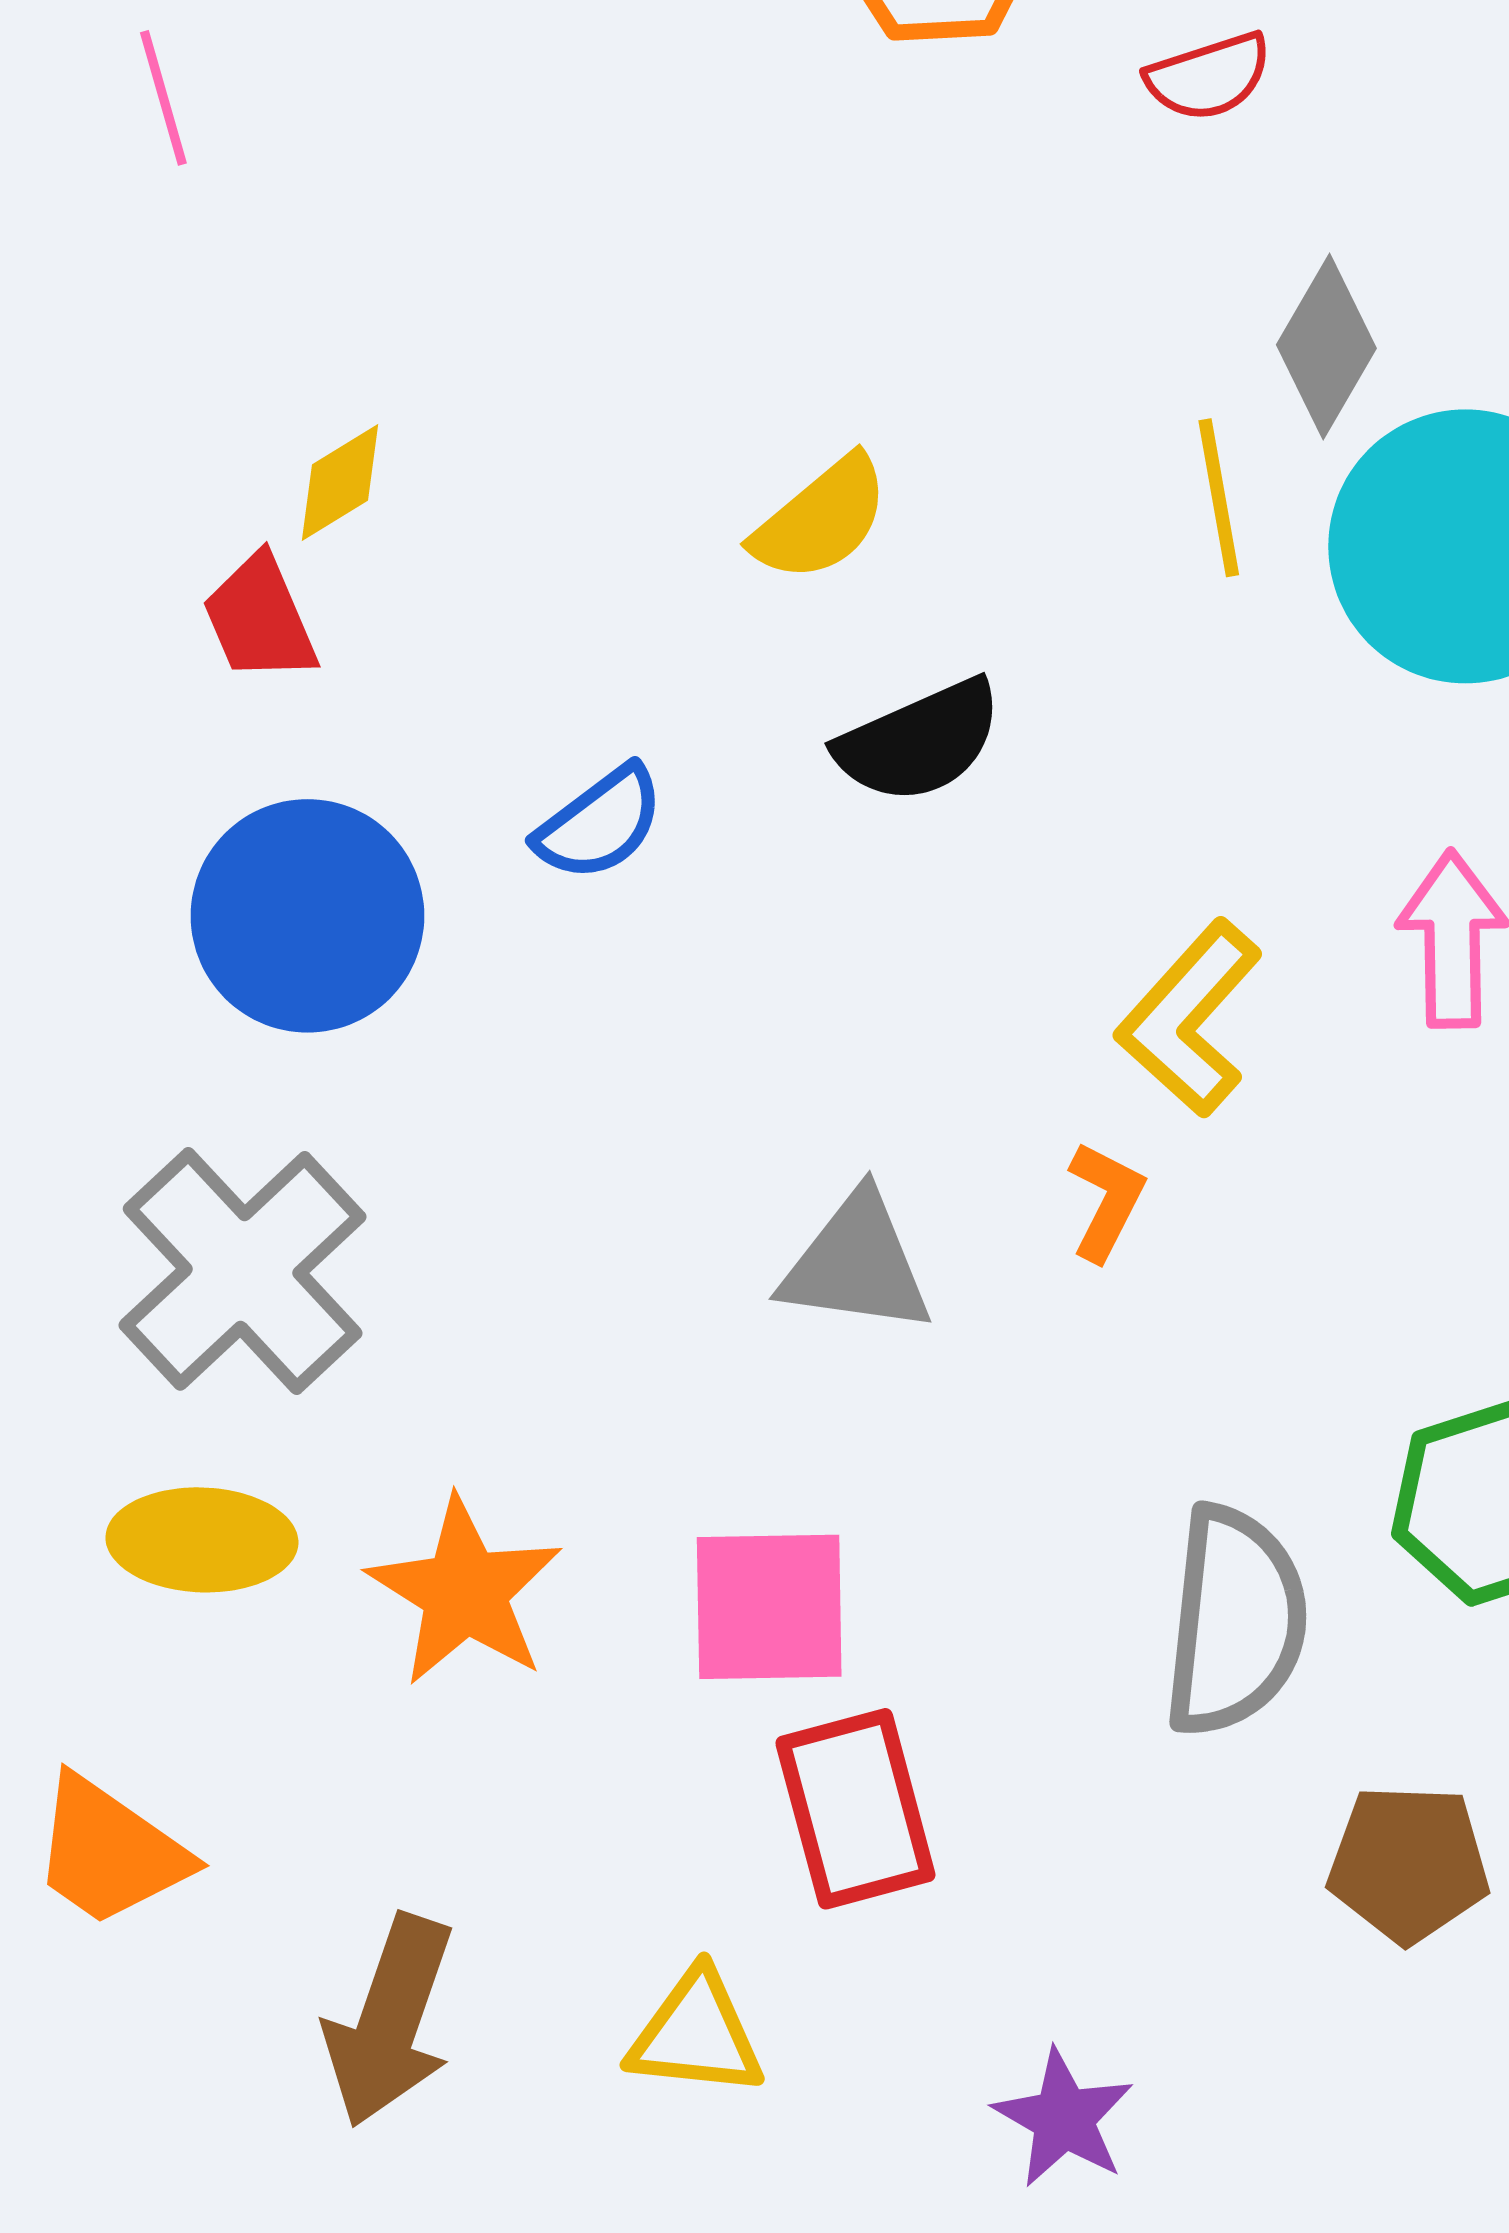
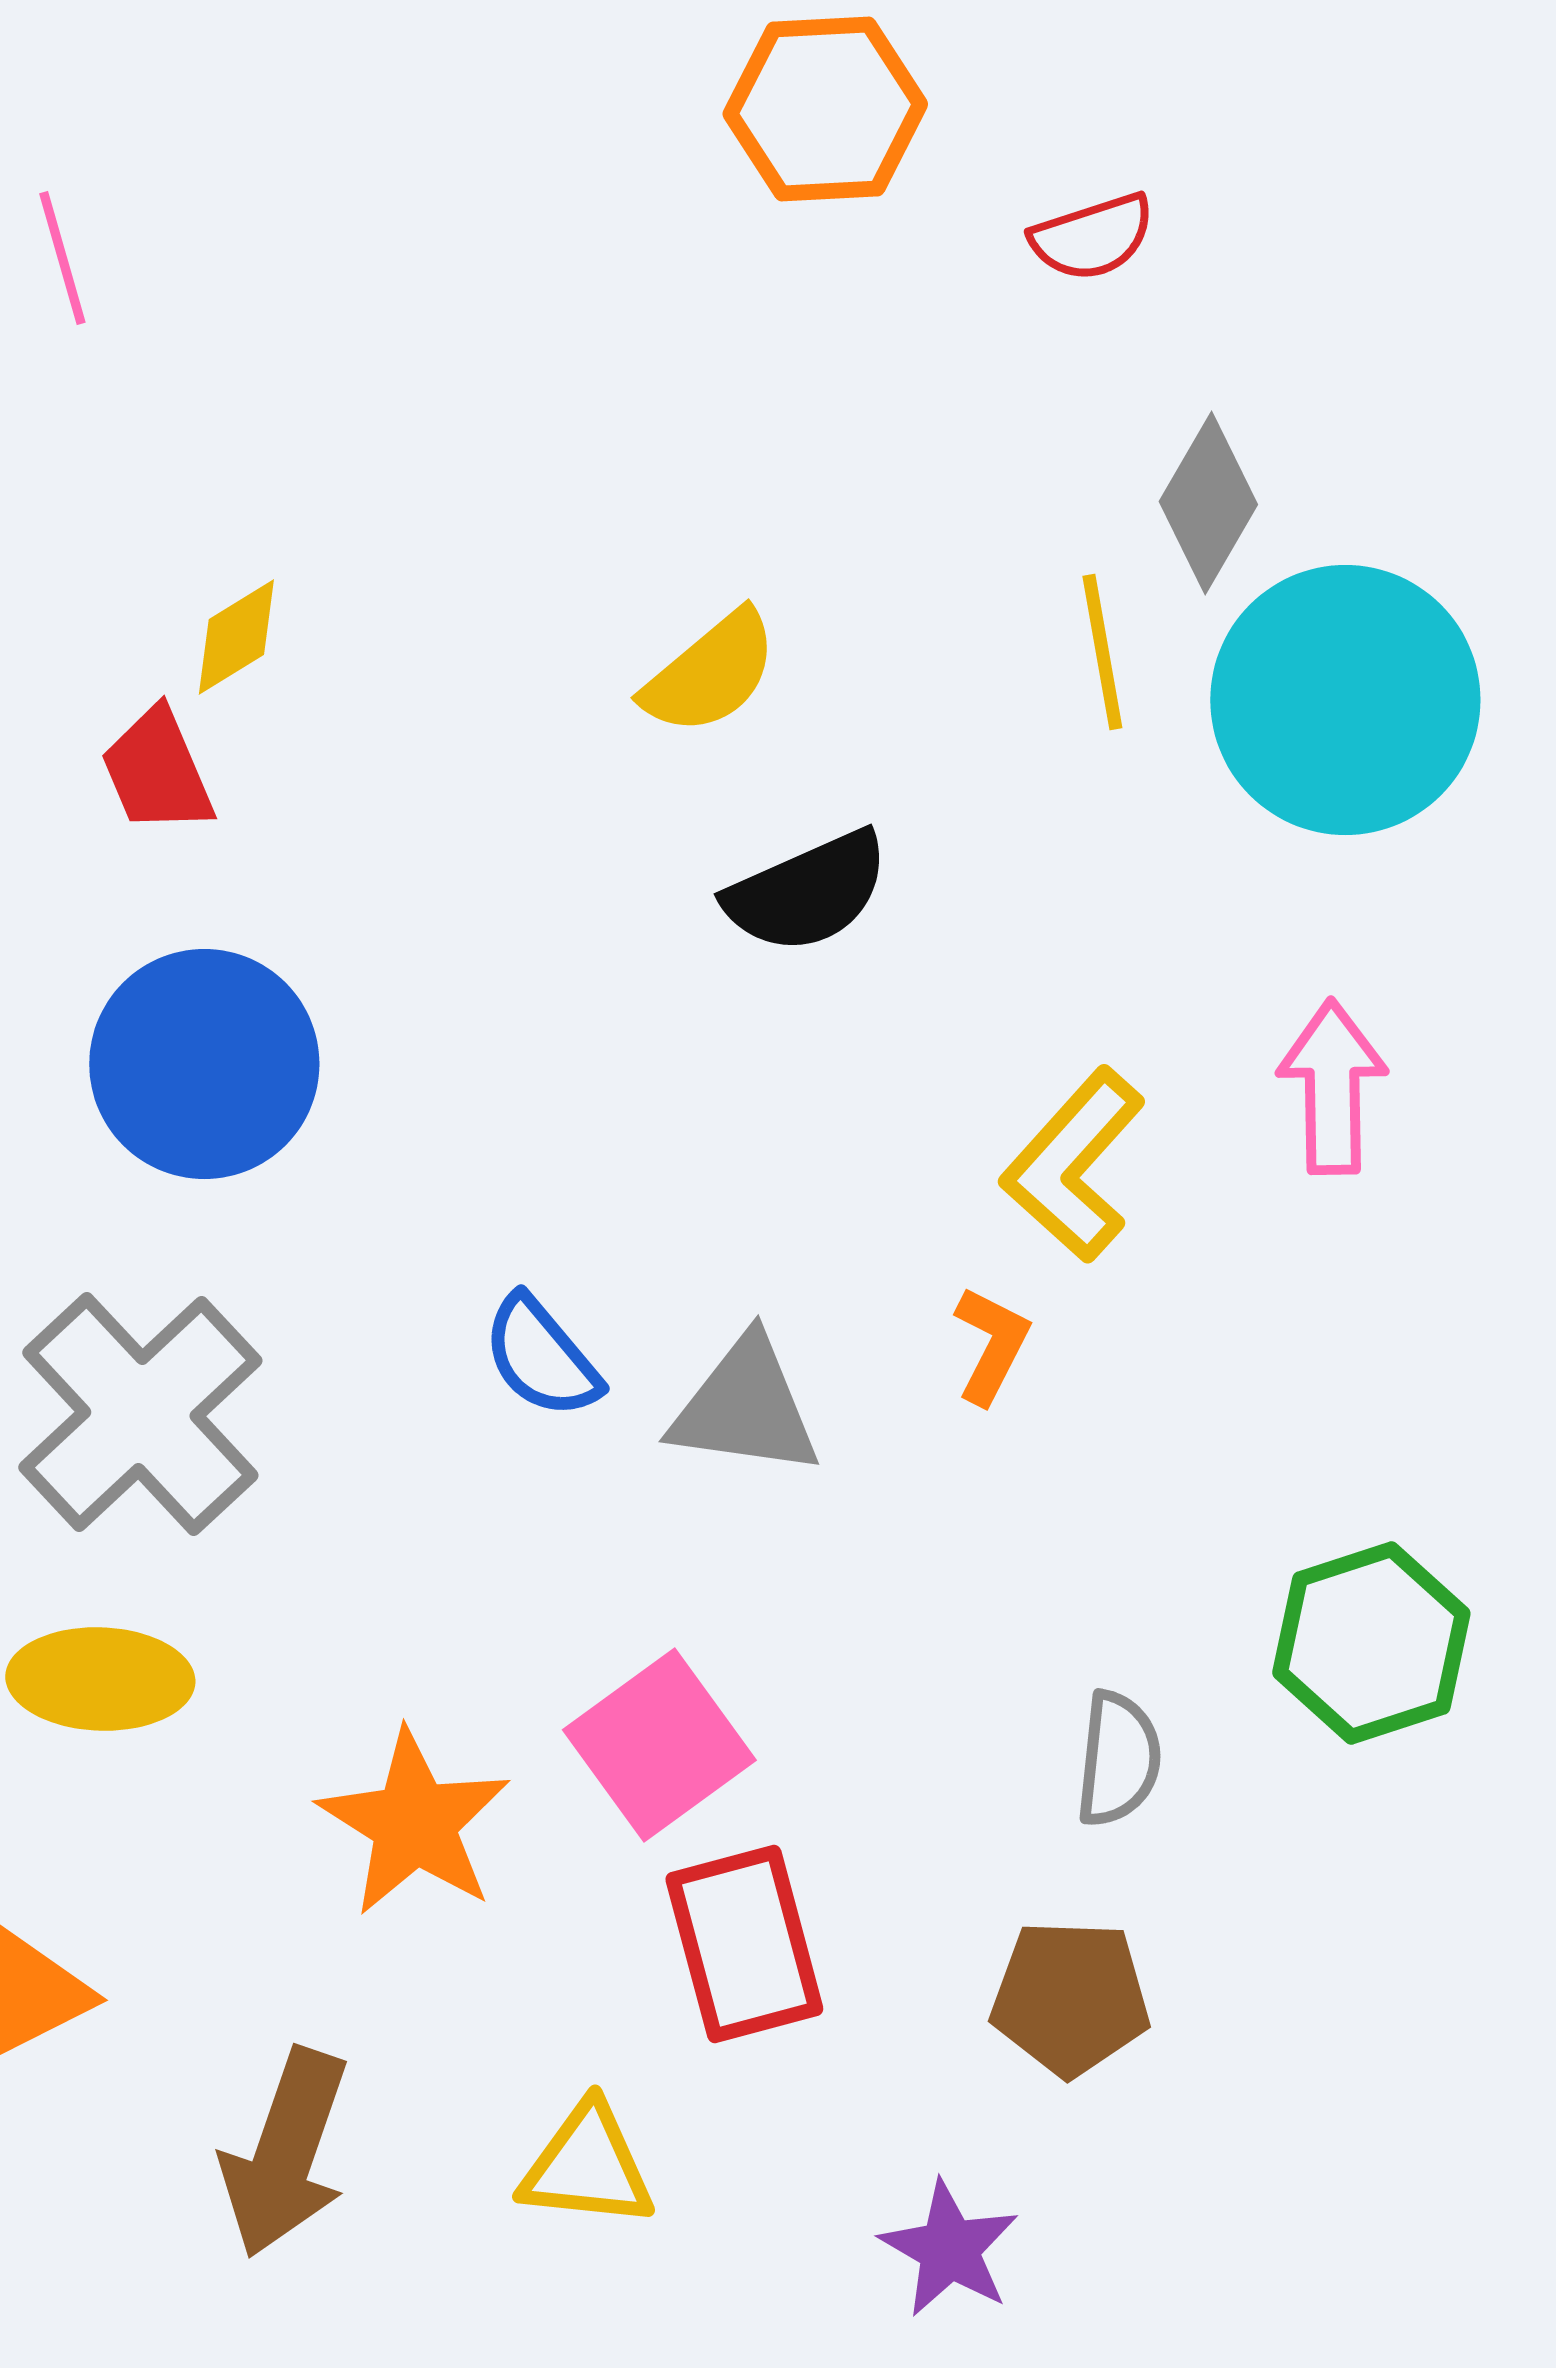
blue semicircle: (600, 823) -> (541, 1357), moved, turned 87
orange star: (465, 1592) -> (414, 1823), moved
pink square: (769, 1607) -> (659, 1745), turned -35
gray semicircle: (1235, 1621) -> (1118, 1759), size x0.6
brown pentagon: (1409, 1864) -> (1070, 1998), moved

